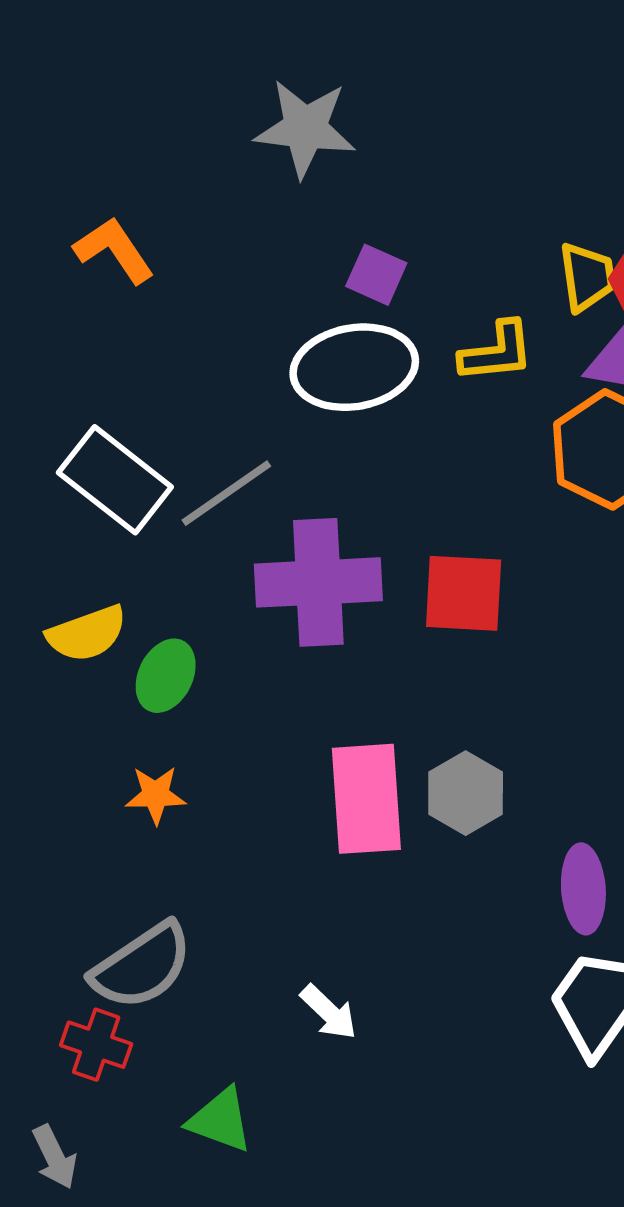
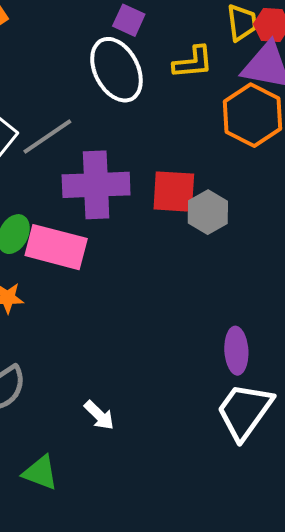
white ellipse: (354, 367) -> (116, 70), turned 72
gray hexagon: (466, 793) -> (208, 212), moved
pink rectangle: (366, 799) -> (56, 247), moved, turned -72

